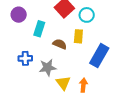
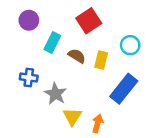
cyan circle: (87, 15) -> (130, 45), moved
brown semicircle: (60, 44) -> (77, 56), moved
gray star: (48, 68) -> (55, 94), turned 30

